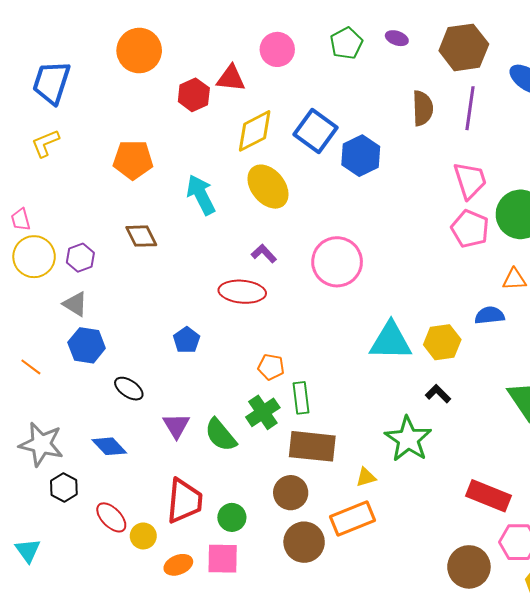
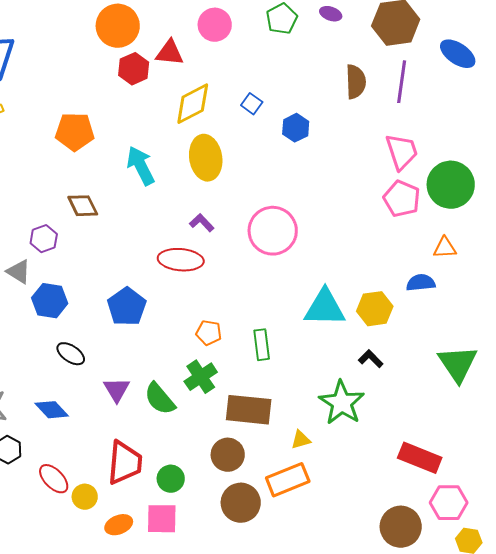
orange circle: (139, 51) -> (118, 26), moved
blue square: (315, 131) -> (252, 104), size x0.5
blue hexagon: (361, 156) -> (296, 128), size x0.7
yellow ellipse: (268, 187) -> (206, 158), turned 30
purple hexagon: (80, 258) -> (44, 239), moved
blue pentagon: (187, 340) -> (127, 307), size x1.5
blue hexagon: (87, 345) -> (50, 301), moved
green rectangle: (301, 398) -> (262, 345), moved

